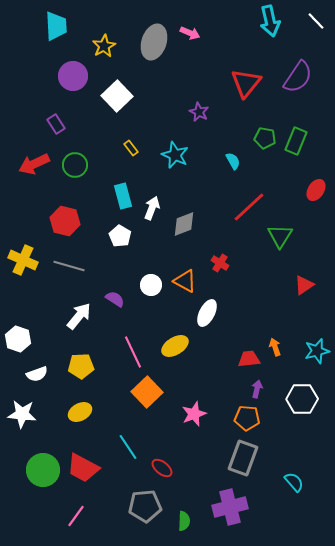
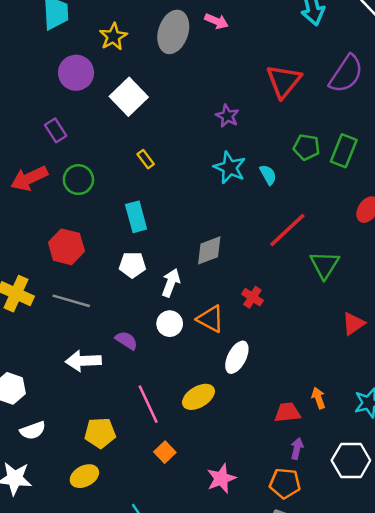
cyan star: (175, 155) -> (230, 168), moved
white arrow: (152, 208) -> (171, 283), moved
white pentagon: (120, 236) -> (132, 265), turned -30
white arrow: (79, 316) -> (83, 361), turned -132
yellow pentagon: (81, 366) -> (100, 433), moved
orange square: (147, 392) -> (165, 452), size x0.6

